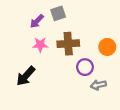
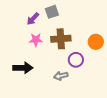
black arrow: (26, 76) -> (23, 68), turned -132
gray arrow: (98, 85) -> (61, 76), moved

